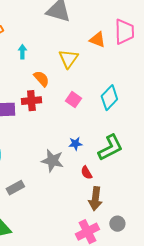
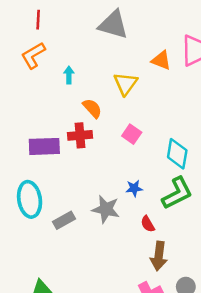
cyan diamond: (109, 98) -> (177, 154), moved, turned -35
gray rectangle: (15, 188) -> (64, 220), moved

